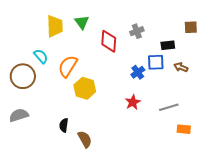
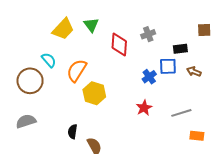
yellow trapezoid: (55, 26) -> (63, 29), turned 45

